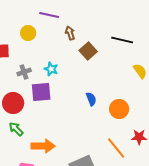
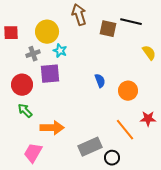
yellow circle: (28, 33) -> (47, 32), moved, size x1.5
brown arrow: (70, 33) -> (79, 15), size x1.5
brown square: (88, 51) -> (108, 29), moved, turned -36

